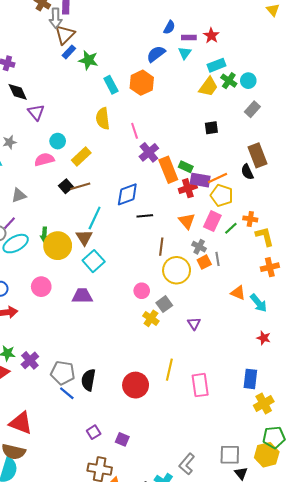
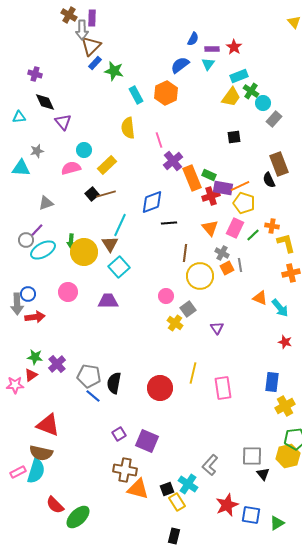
cyan circle: (248, 81) -> (263, 103), moved
purple square: (122, 439) -> (147, 441), size x1.6

